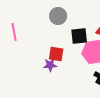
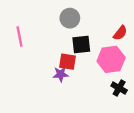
black square: (79, 36) -> (81, 44), moved

